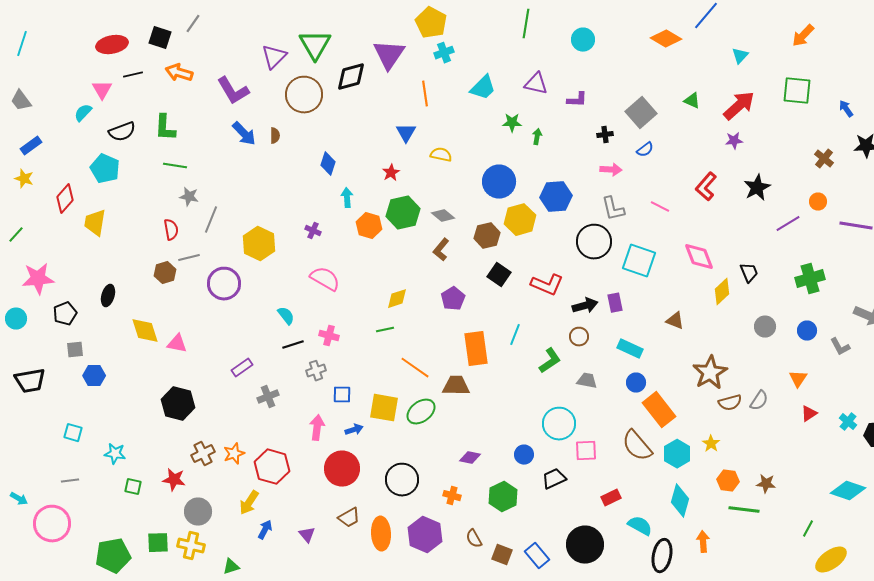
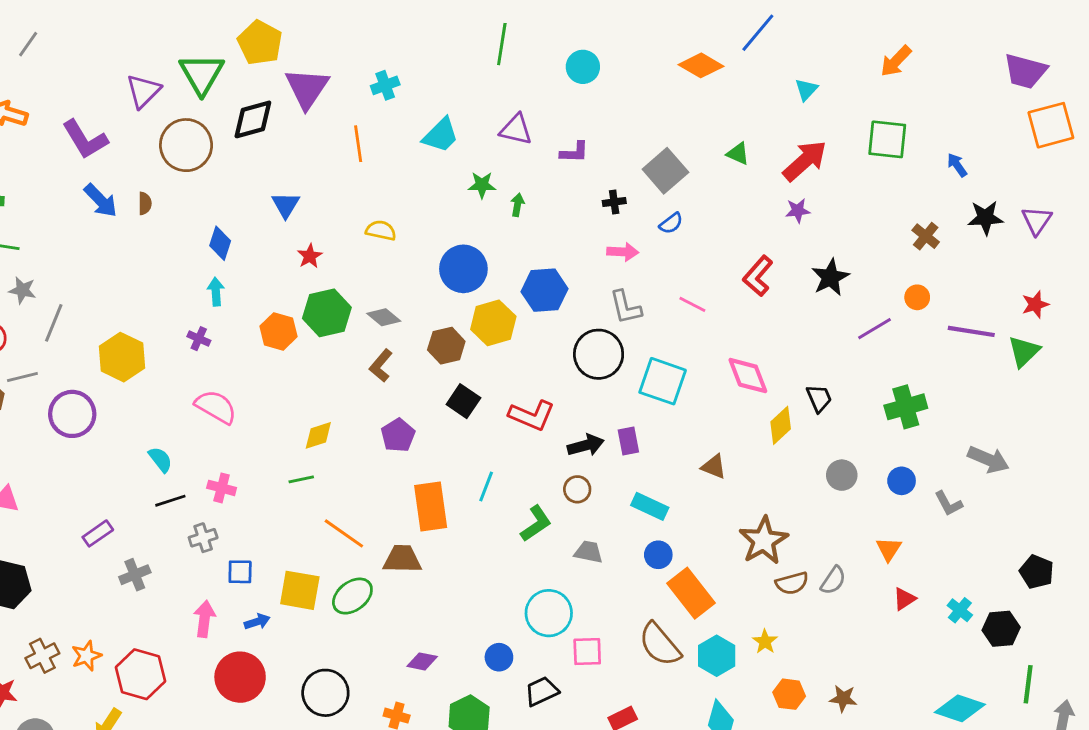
yellow pentagon: (431, 23) -> (260, 43), moved
blue triangle: (406, 133) -> (286, 205), moved
cyan arrow: (347, 198) -> (216, 292), moved

